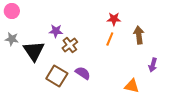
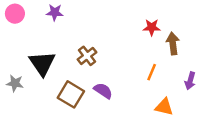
red star: (114, 19) -> (152, 27), moved
purple star: (56, 31) -> (55, 12), moved
gray star: (12, 39) -> (15, 83), moved
orange line: (110, 39) -> (152, 72), moved

